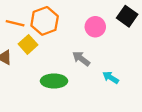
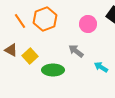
orange line: (15, 23) -> (20, 21), turned 42
yellow square: (28, 44) -> (30, 56), moved

